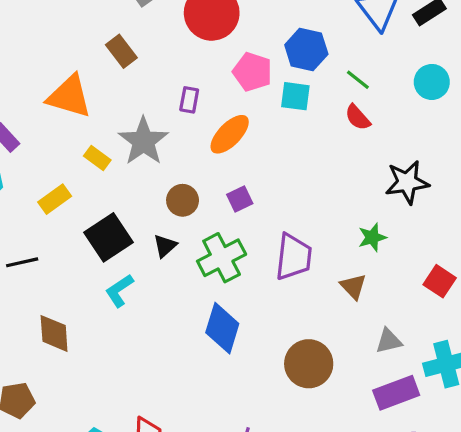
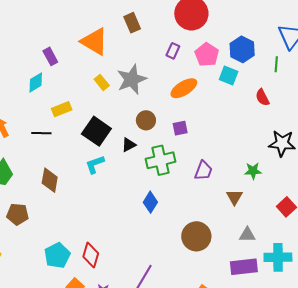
green line: (358, 80) -> (276, 64), moved, turned 42
purple rectangle: (189, 100) -> (173, 51), moved
yellow rectangle: (55, 199) -> (62, 109), moved
black square: (109, 237) -> (96, 131), turned -36
purple trapezoid: (294, 257) -> (203, 171), size x0.7
blue diamond: (222, 328) -> (150, 202), size x0.7

